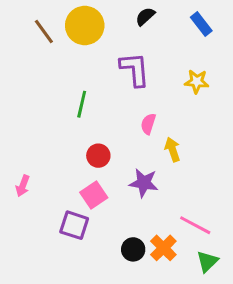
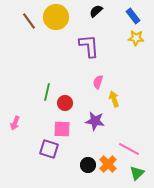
yellow star: (197, 81) -> (136, 38), moved
green line: (82, 104) -> (47, 92), moved
pink square: (94, 195) -> (62, 129), turned 36

